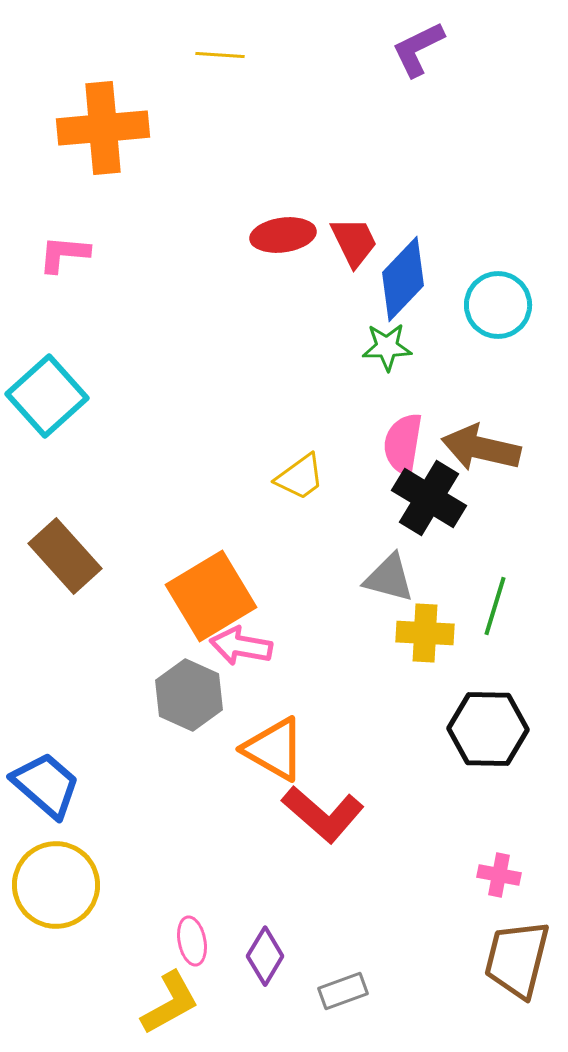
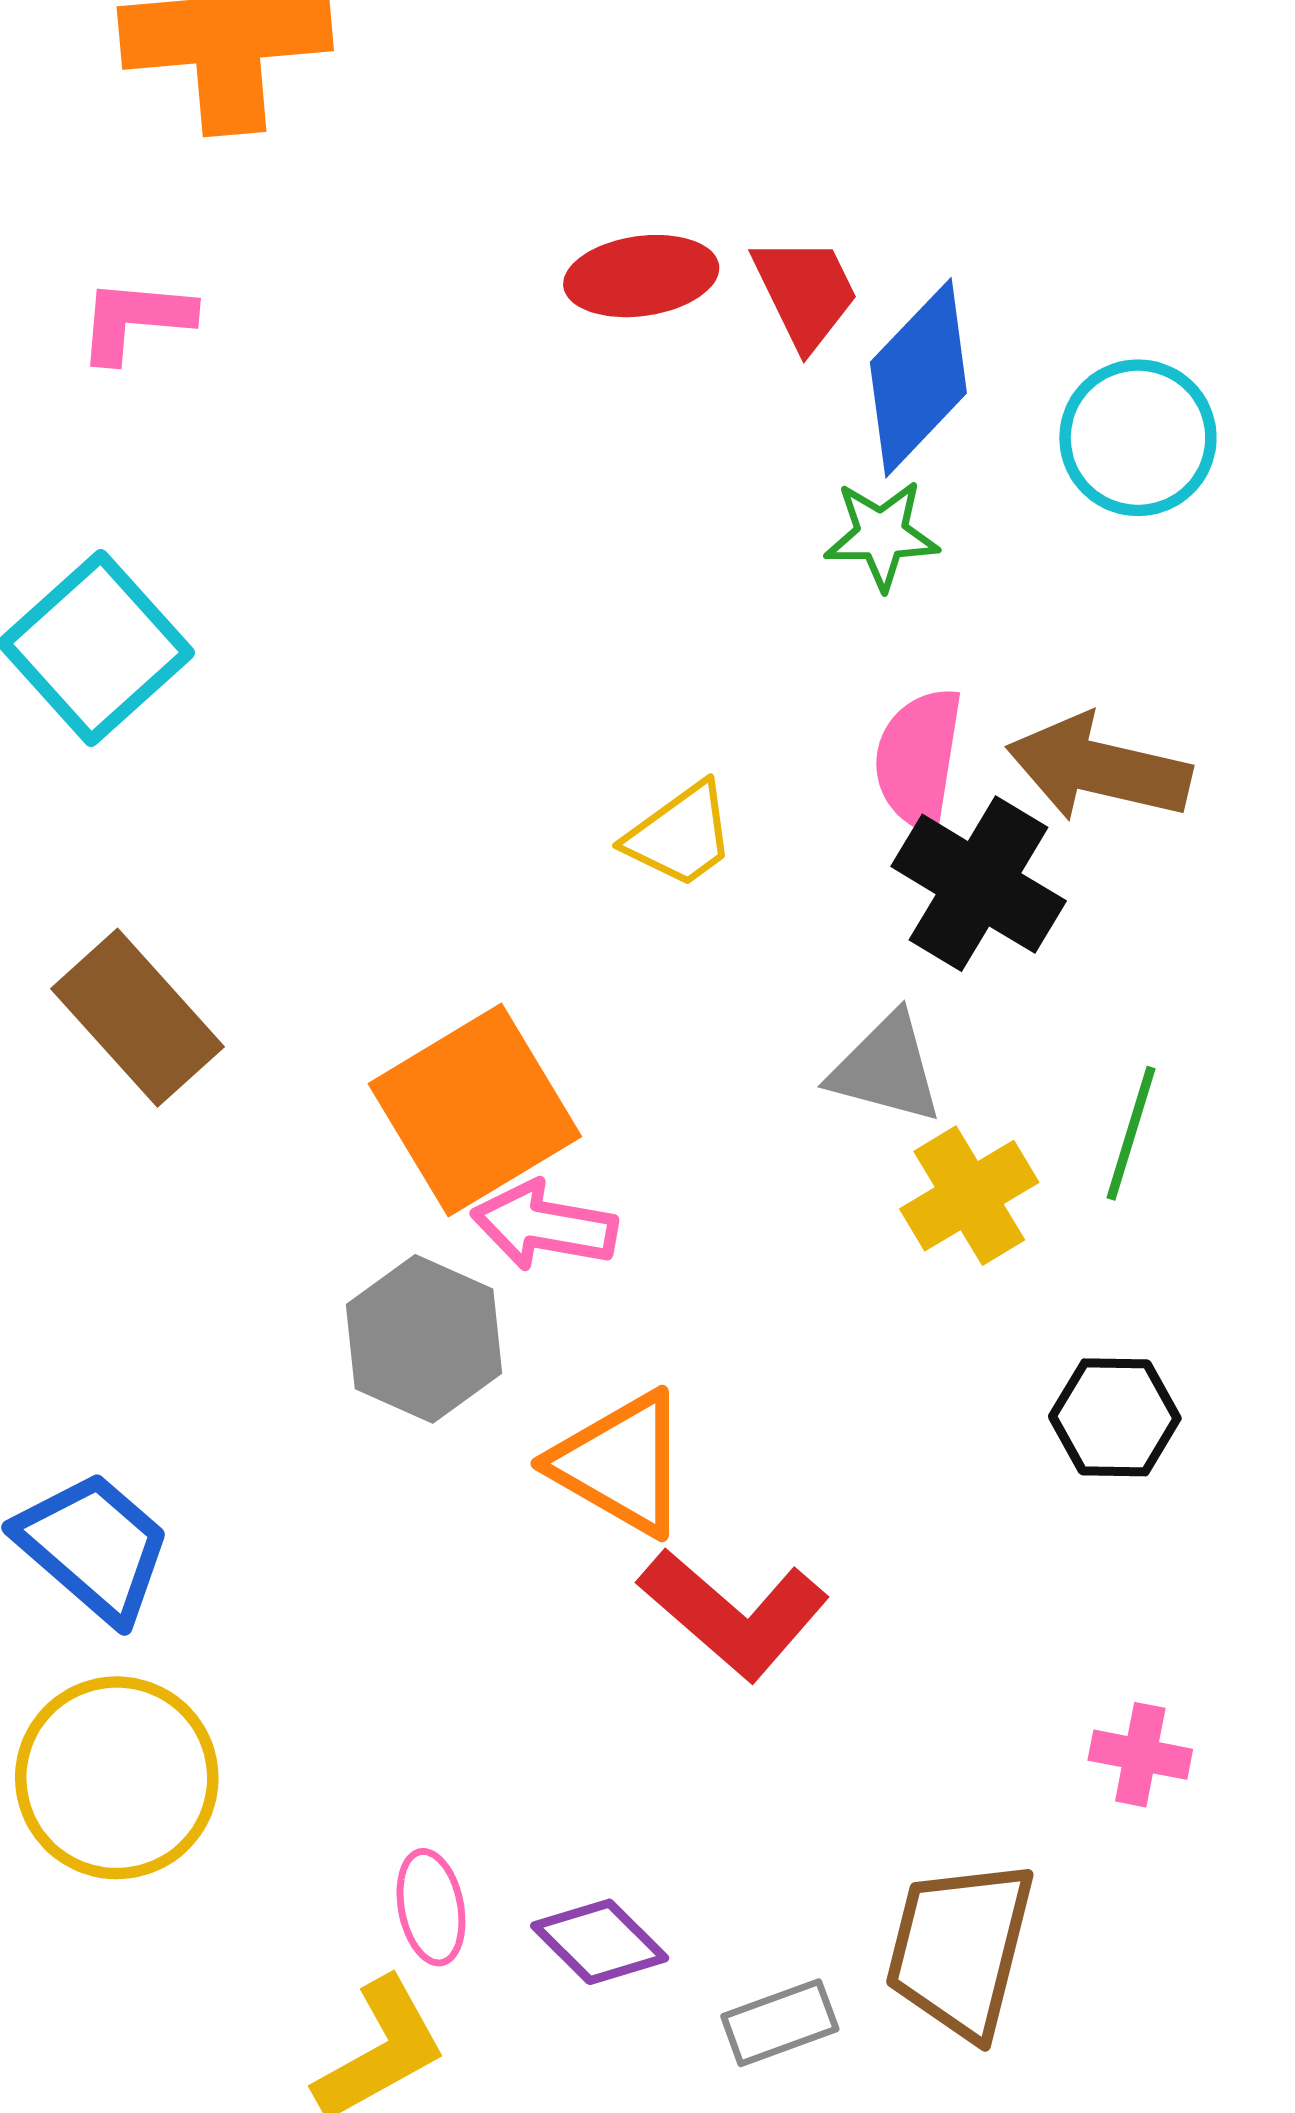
yellow cross: (425, 633) -> (969, 1196), turned -34
black hexagon: (488, 729) -> (1115, 1417), size x0.7
purple diamond: (265, 956) -> (600, 1942), turned -76
brown trapezoid: (517, 959) -> (960, 1949), moved

